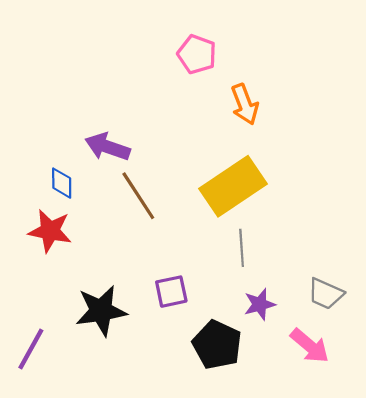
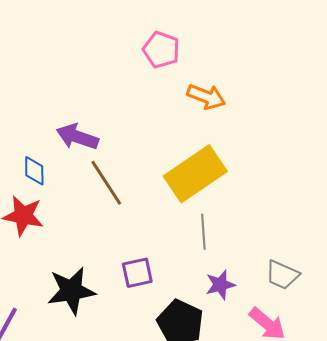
orange arrow: (245, 104) -> (206, 97), turned -48

